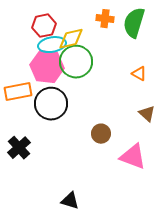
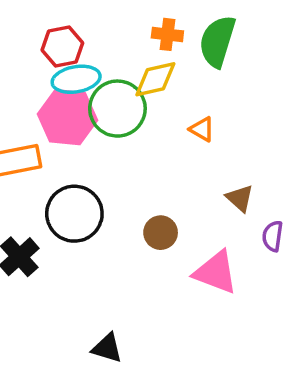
yellow diamond: (71, 39) -> (155, 79), moved
orange triangle: (139, 74) -> (202, 129), moved
black circle: (51, 104) -> (74, 214), moved

